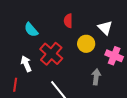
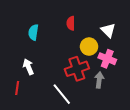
cyan semicircle: (31, 30) -> (33, 32), turned 49
red cross: (51, 54) -> (77, 69), moved, turned 30
pink cross: (114, 56) -> (107, 59), moved

